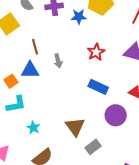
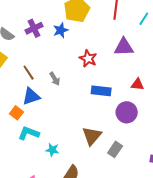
cyan L-shape: (16, 104) -> (29, 133), turned -130
brown triangle: (75, 127) -> (92, 136), turned 35

